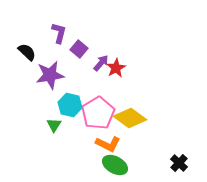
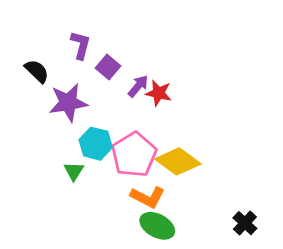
red star: (116, 68) -> (159, 93), turned -30

